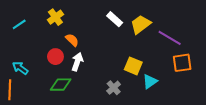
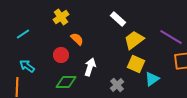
cyan line: (19, 24) -> (23, 34), moved
yellow trapezoid: (141, 24) -> (134, 40), moved
white arrow: (77, 62) -> (90, 67), moved

